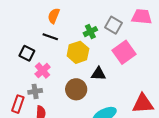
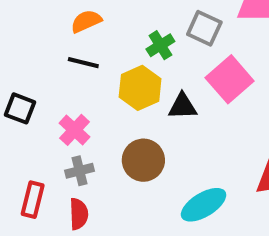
orange semicircle: (54, 16) -> (86, 21), turned 49
black square: (27, 53) -> (20, 108), moved
black triangle: (98, 74) -> (183, 106), moved
gray cross: (35, 91) -> (79, 171), moved

